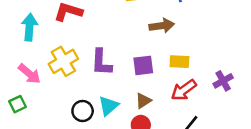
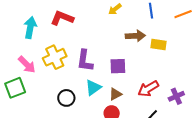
yellow rectangle: (179, 62) -> (159, 45), moved
purple cross: (223, 81) -> (176, 96), moved
green square: (18, 104) -> (15, 88), size x1.5
cyan triangle: (108, 106) -> (93, 88), moved

